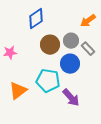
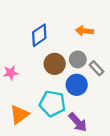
orange arrow: (88, 21) -> (84, 31), moved, turned 42

